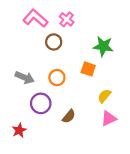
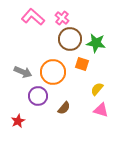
brown circle: (54, 42) -> (70, 39), moved, size x1.5
orange circle: (57, 78) -> (53, 72), size x1.6
pink triangle: (109, 118) -> (101, 110), turned 42

